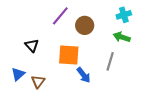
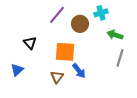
cyan cross: (124, 15) -> (101, 13), moved
gray line: (110, 61) -> (120, 58), moved
brown triangle: (38, 81) -> (57, 77), moved

